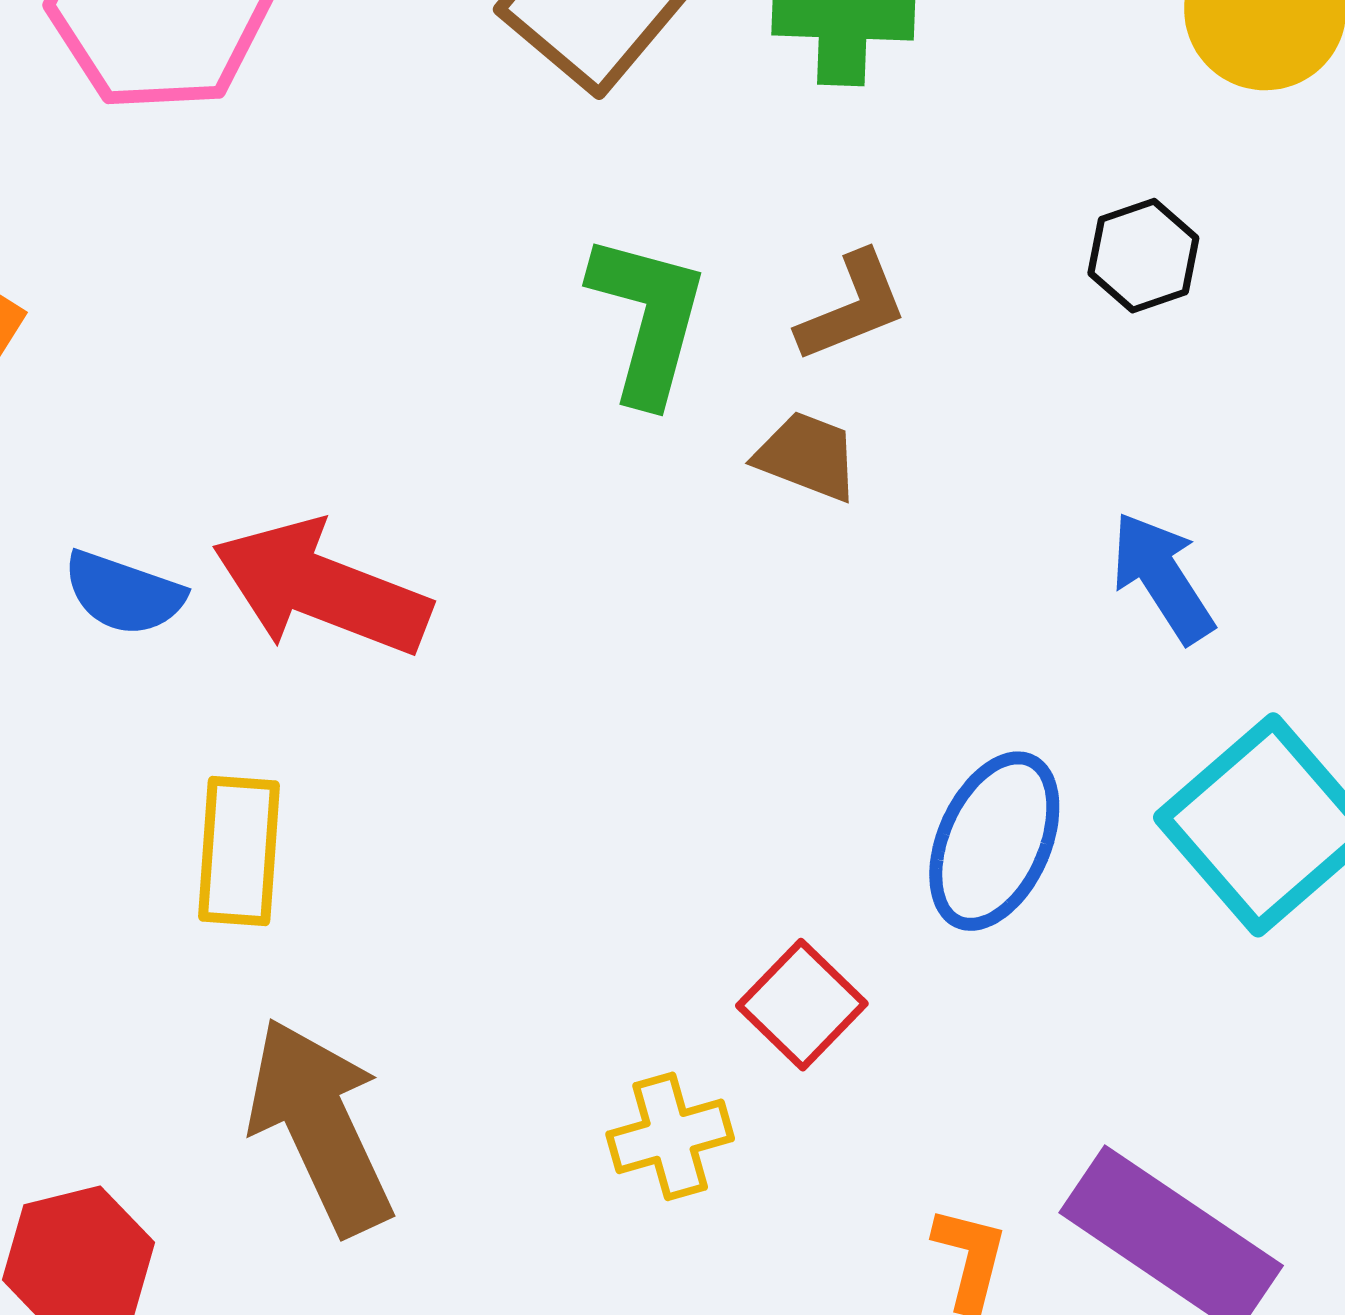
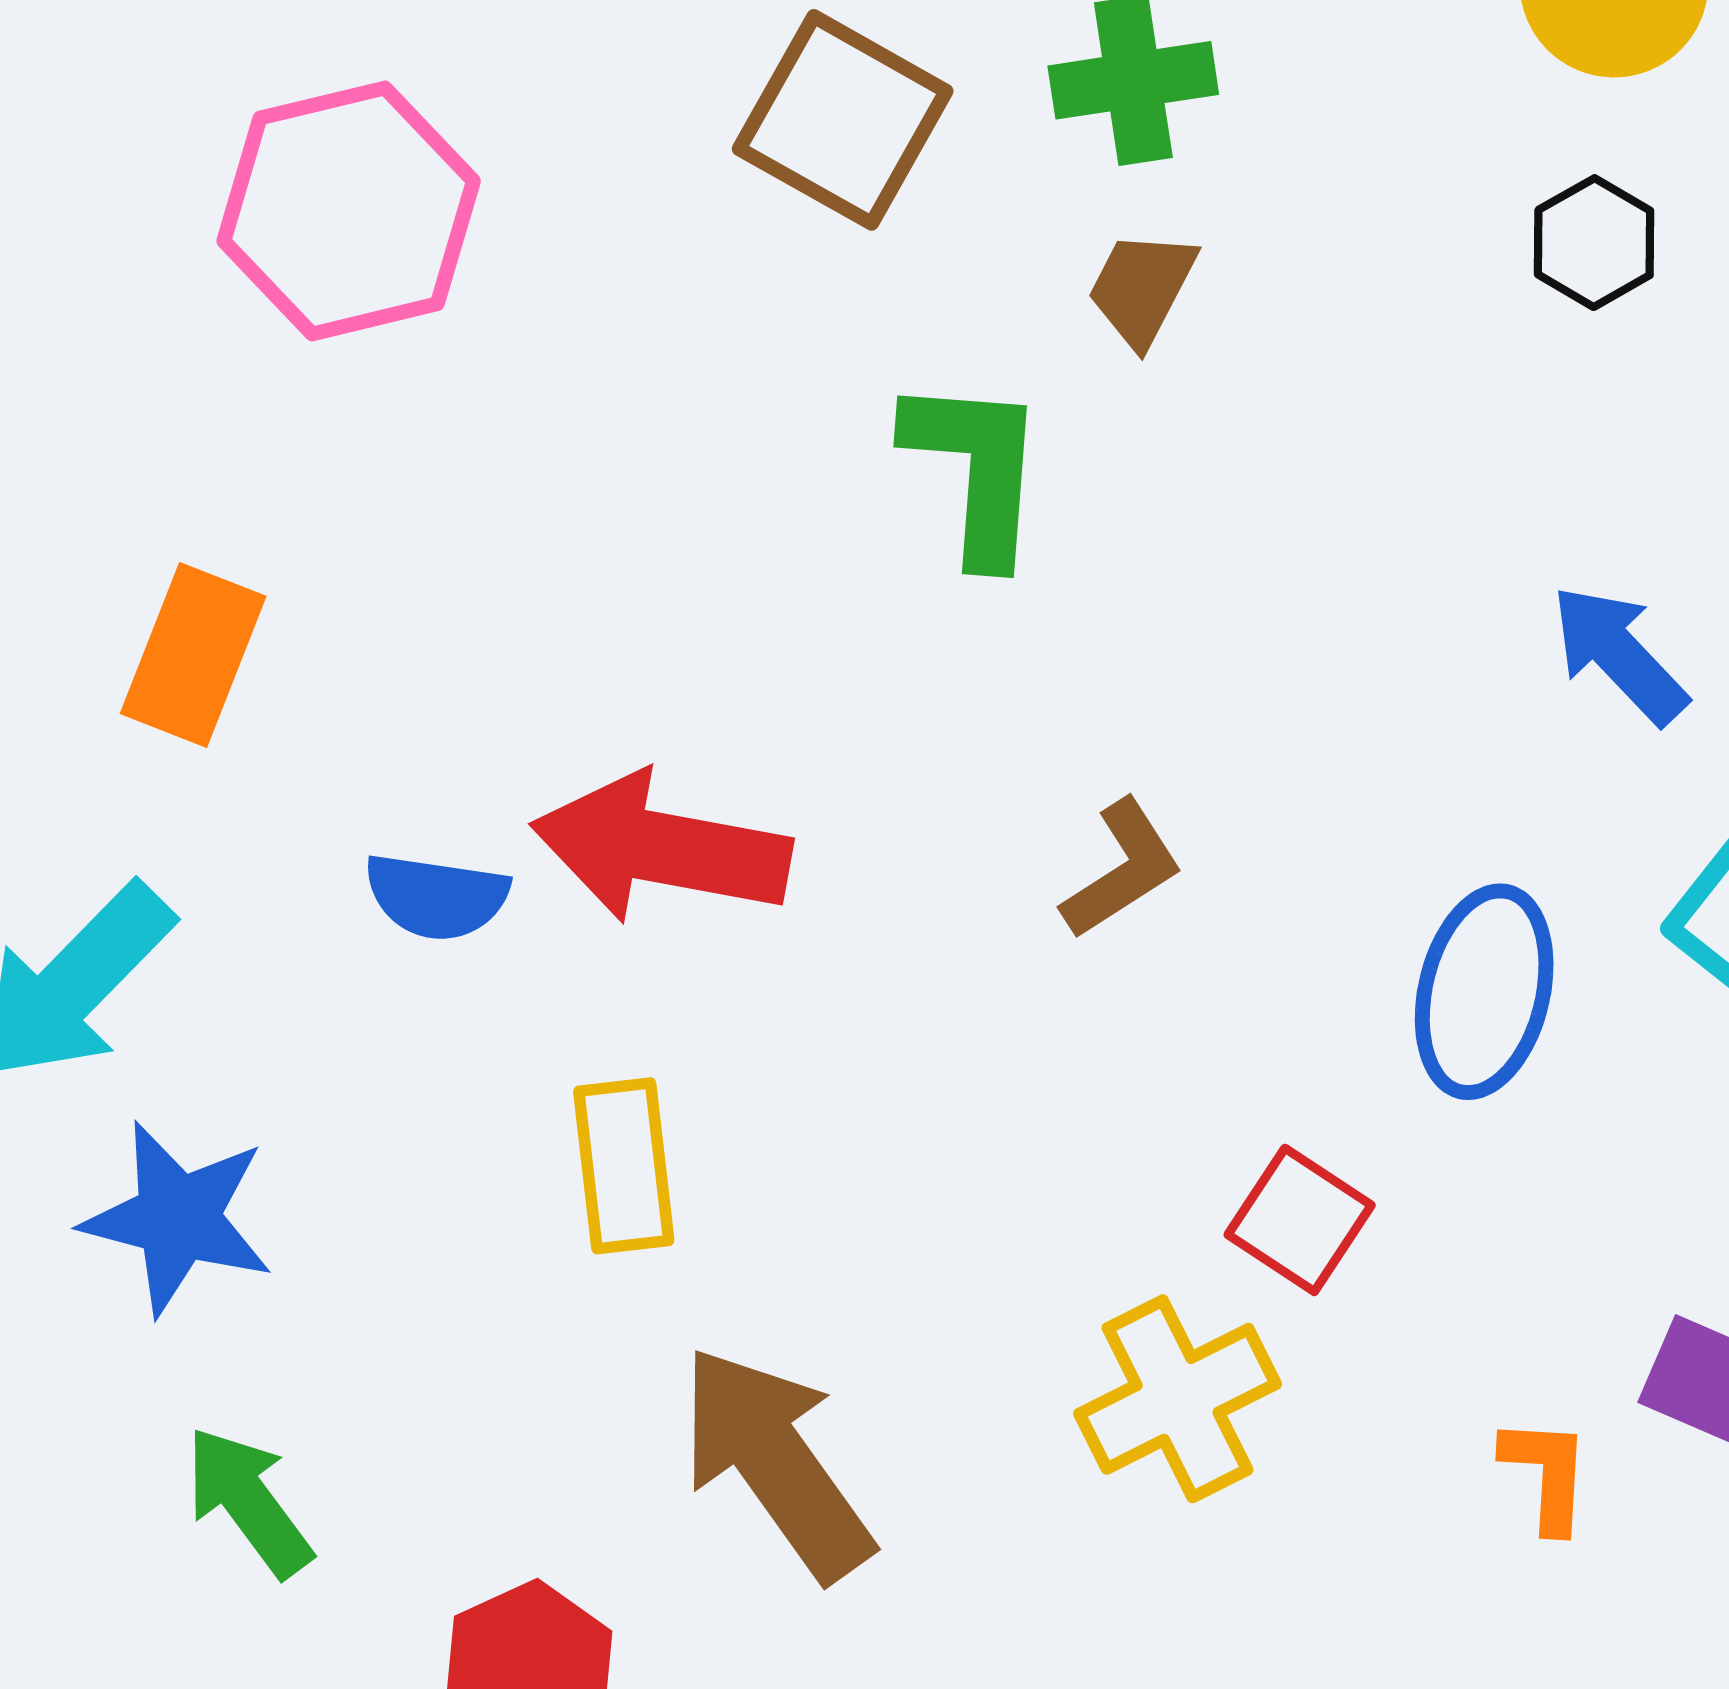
black hexagon: (1143, 256) -> (1594, 243), moved
brown L-shape: (852, 307) -> (1122, 869), moved
brown trapezoid: (807, 456) -> (1142, 288), moved, turned -73
yellow cross: (670, 1136) -> (1178, 1399), size x1.4

